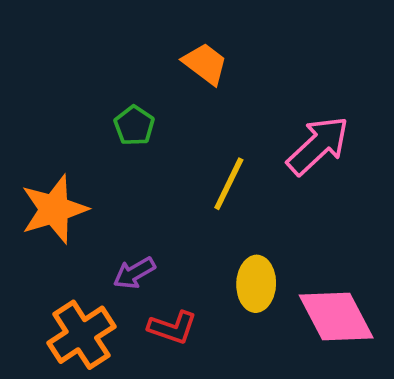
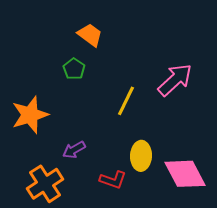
orange trapezoid: (205, 64) -> (90, 35), moved
red L-shape: (172, 327) -> (113, 180), moved

